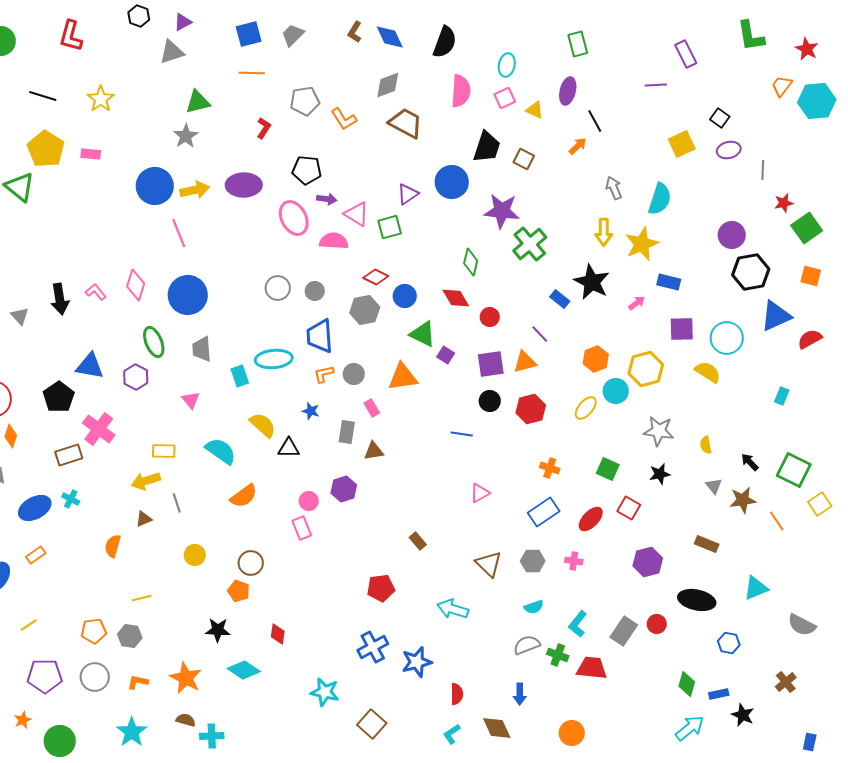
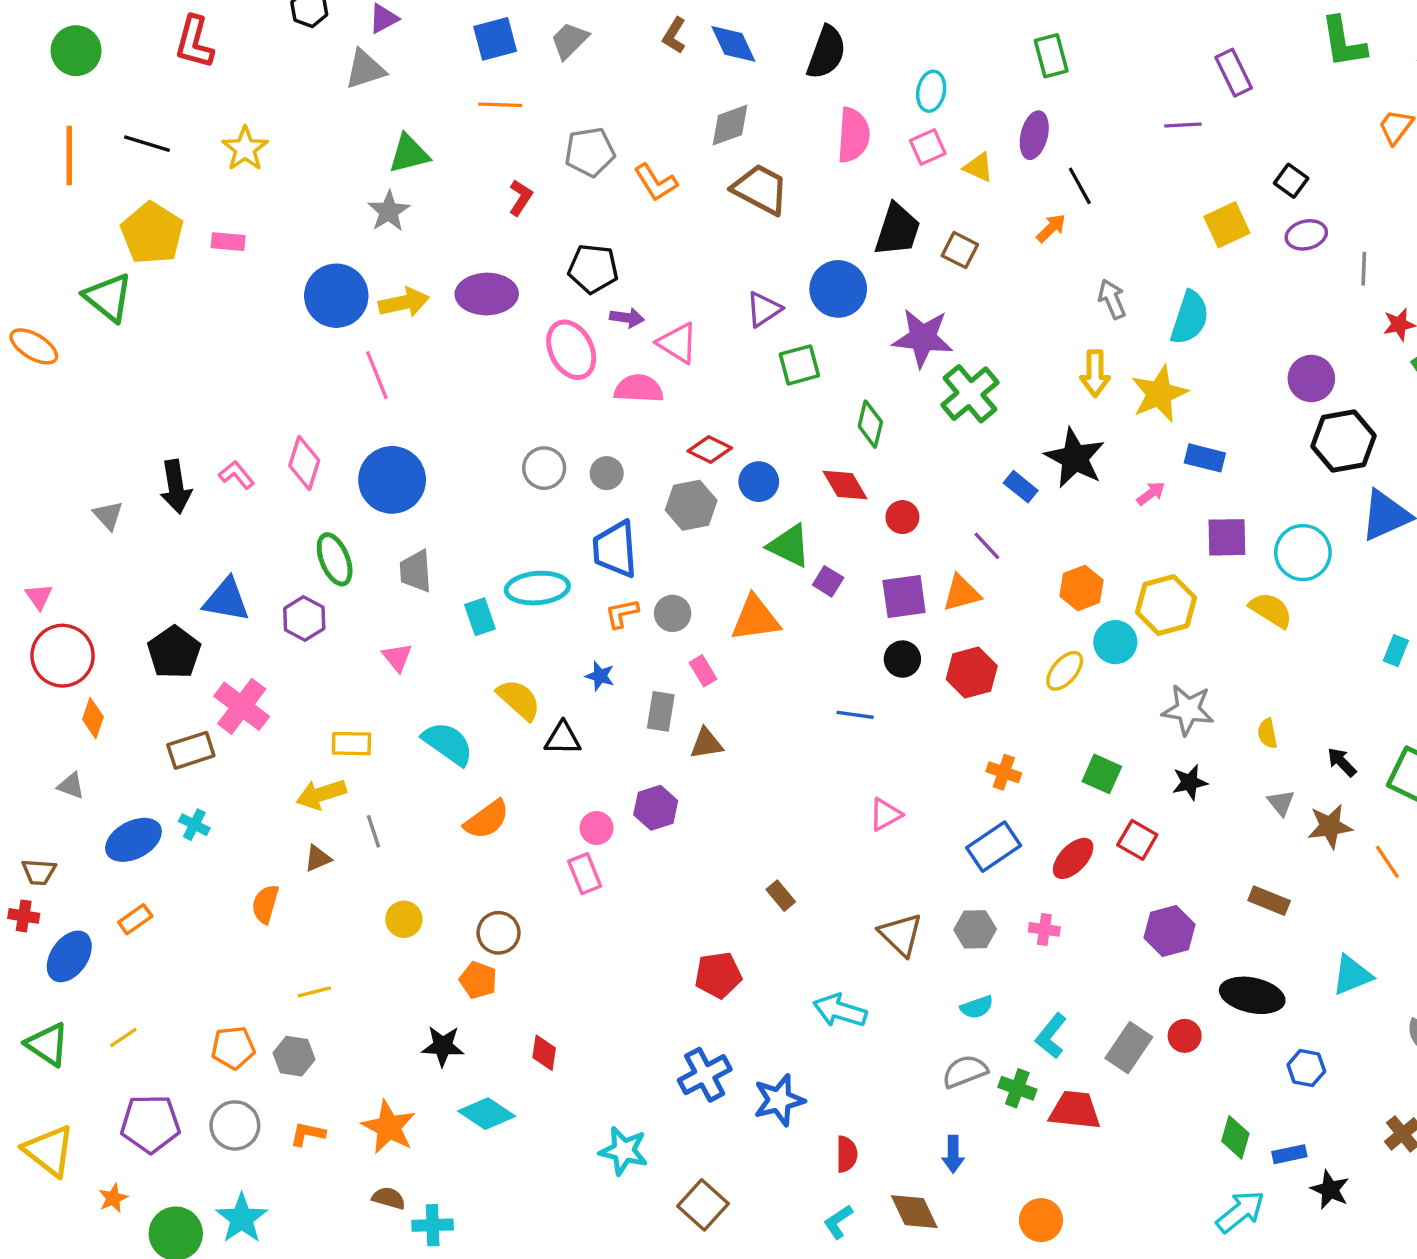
green square: (390, 227) -> (799, 365), moved
cyan star: (132, 732) -> (242, 1218), moved

